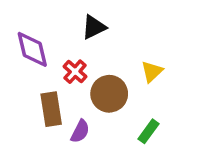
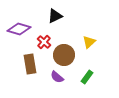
purple diamond: (32, 49) -> (19, 29), turned -60
purple semicircle: (80, 131) -> (57, 77), moved, turned 104

